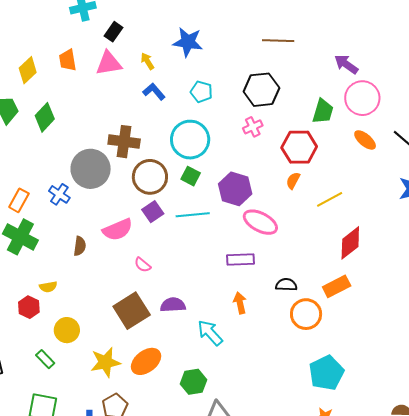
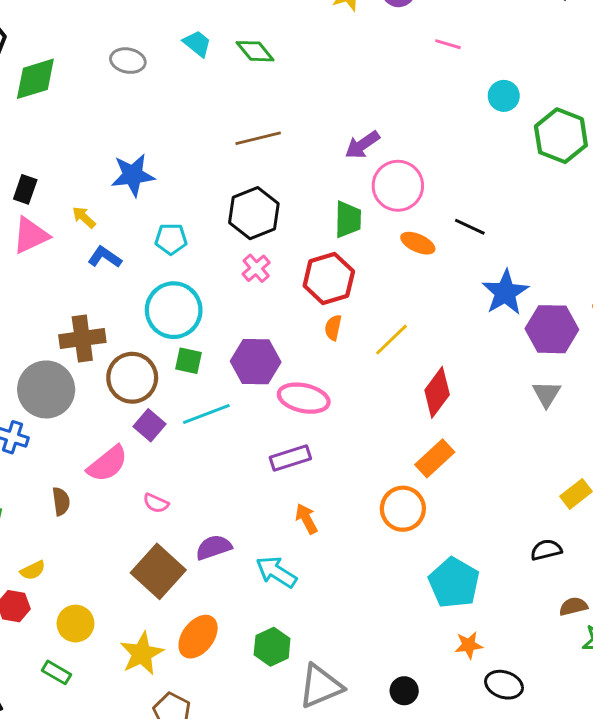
purple arrow: (346, 64) -> (362, 145), turned -55
black semicircle: (286, 285) -> (546, 550), moved

